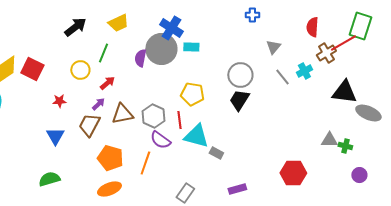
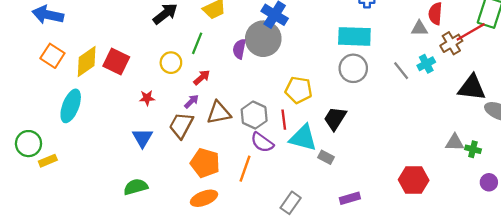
cyan rectangle: (191, 47) -> (354, 36), moved, size x1.8
gray triangle: (273, 47) -> (419, 28), moved, turned 49
black trapezoid: (239, 100) -> (335, 118), moved

